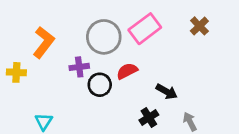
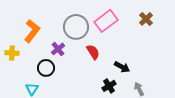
purple cross: (79, 67) -> (58, 49), turned -32
red semicircle: (127, 71) -> (93, 52), turned 84
black circle: (100, 85) -> (46, 68), moved

